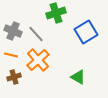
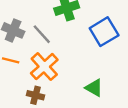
brown cross: (14, 77) -> (36, 95), moved, turned 32

